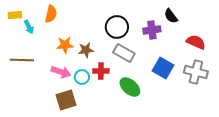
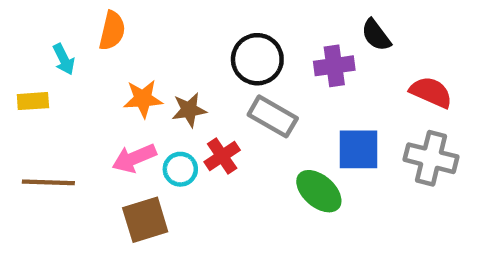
yellow rectangle: (15, 15) -> (33, 101), moved
brown line: (22, 60) -> (48, 182), moved
blue square: (163, 68) -> (358, 149), turned -30
red cross: (101, 71) -> (222, 156), turned -35
pink arrow: (61, 72) -> (134, 158), turned 138
green ellipse: (130, 87) -> (319, 191), moved

